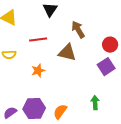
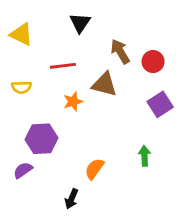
red circle: (110, 45) -> (153, 62), moved
orange star: (38, 71) -> (73, 102), moved
purple hexagon: (34, 109) -> (41, 139), moved

